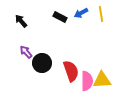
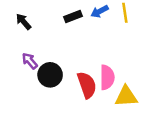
black rectangle: (60, 17) -> (73, 17), turned -48
pink semicircle: (87, 81) -> (107, 77), moved

